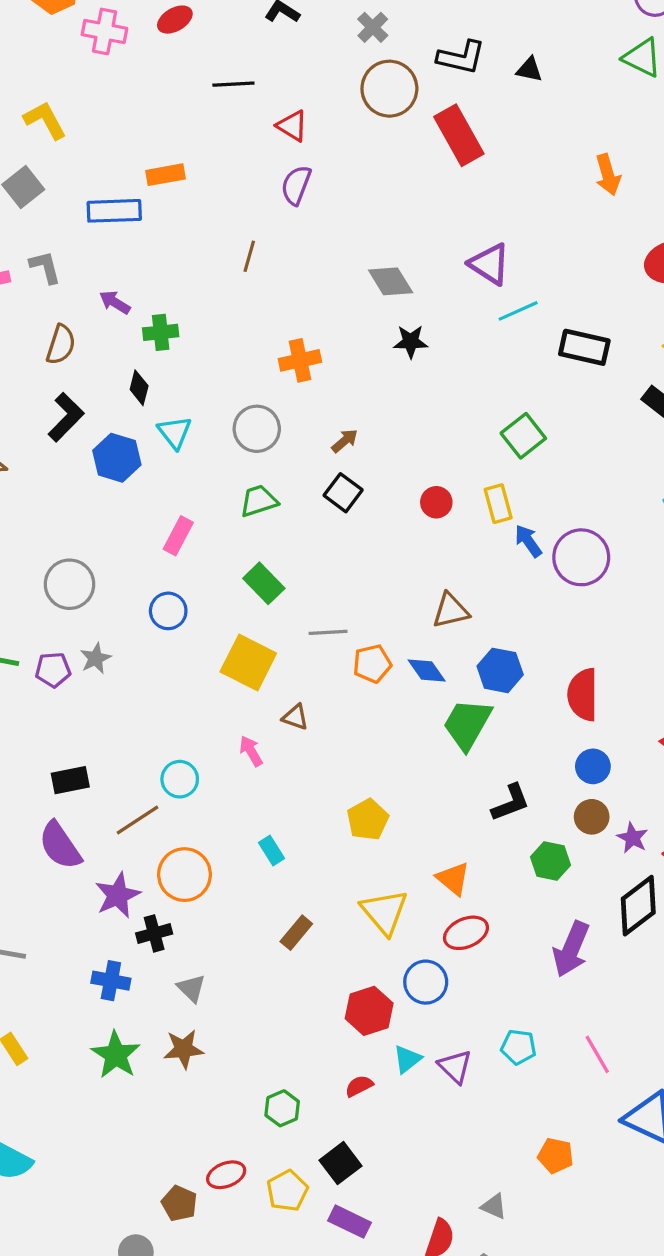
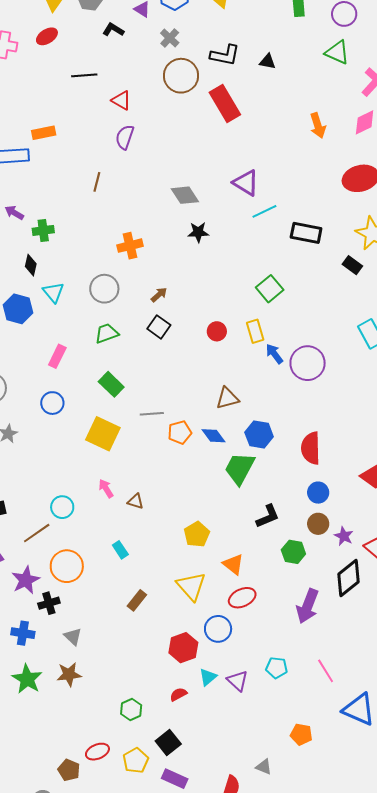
brown triangle: (295, 717) -> (136, 501), moved
yellow pentagon: (368, 820) -> (197, 534), moved

